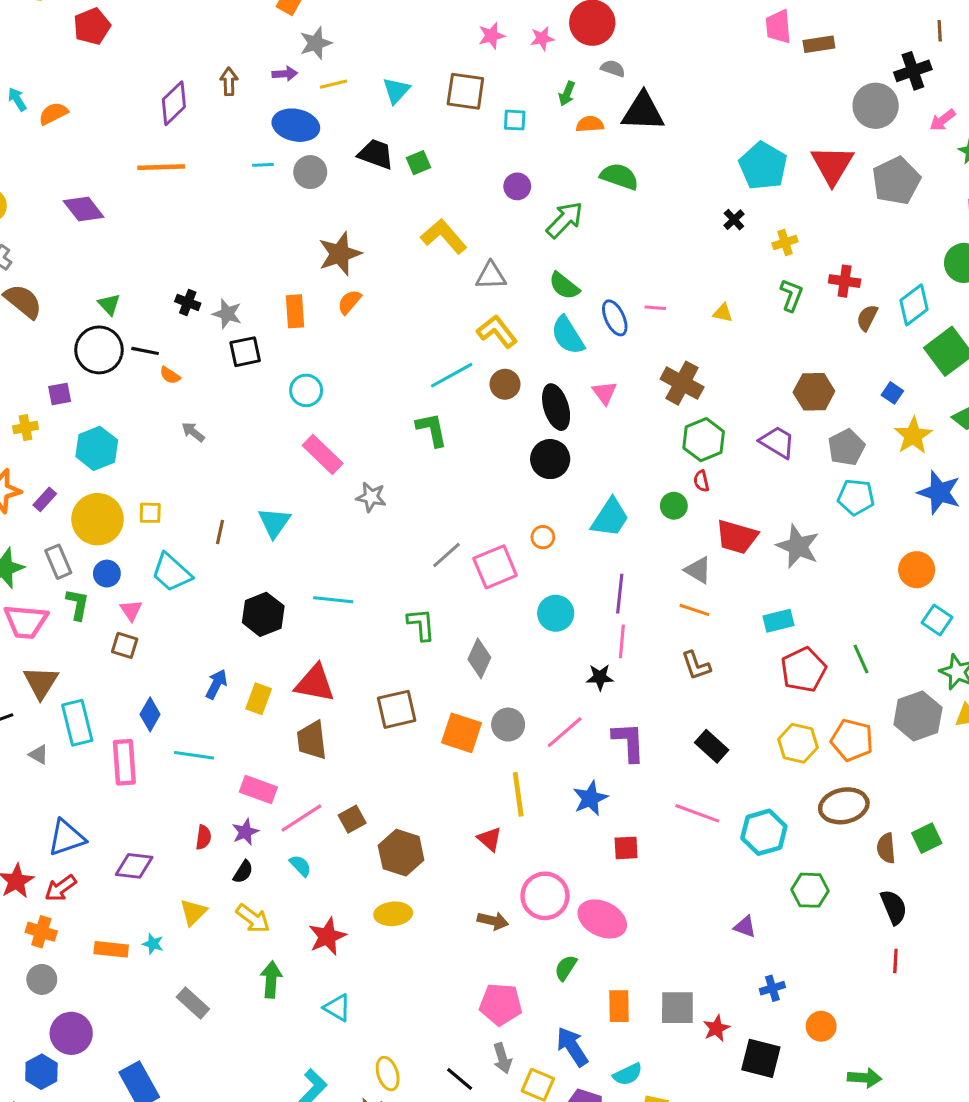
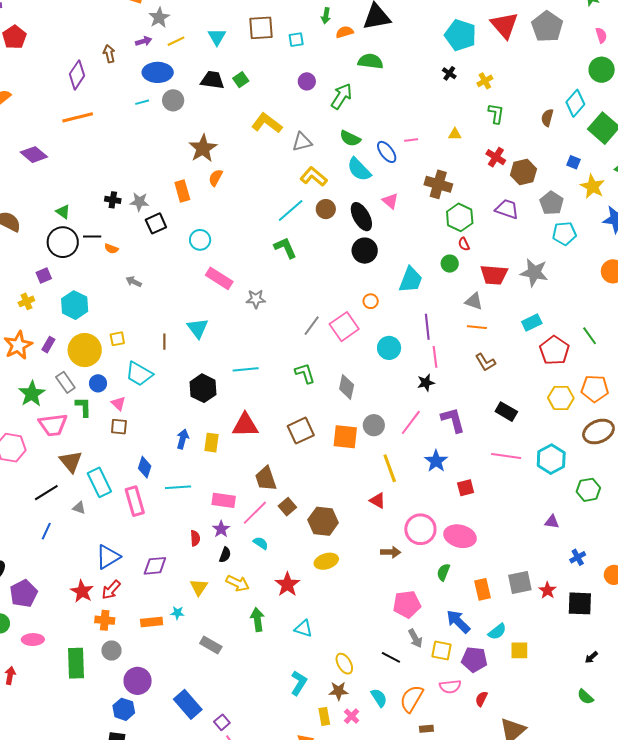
red cross: (845, 281) -> (496, 157), moved, turned 36
brown trapezoid: (312, 740) -> (266, 479), moved

